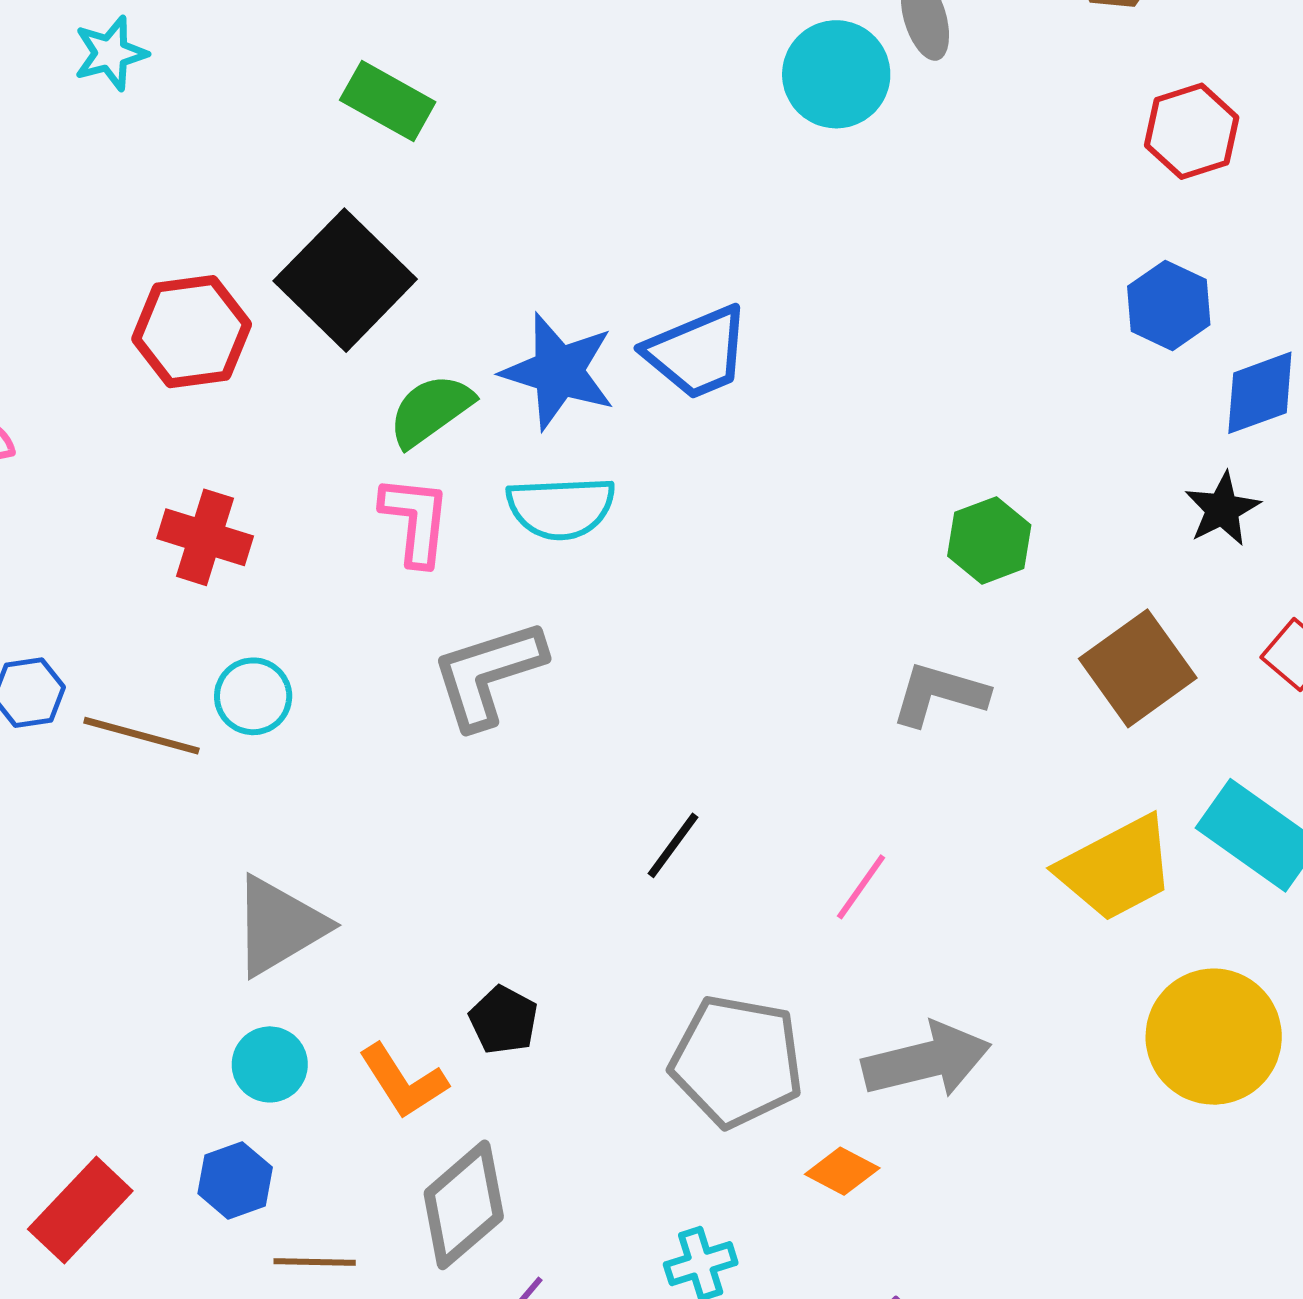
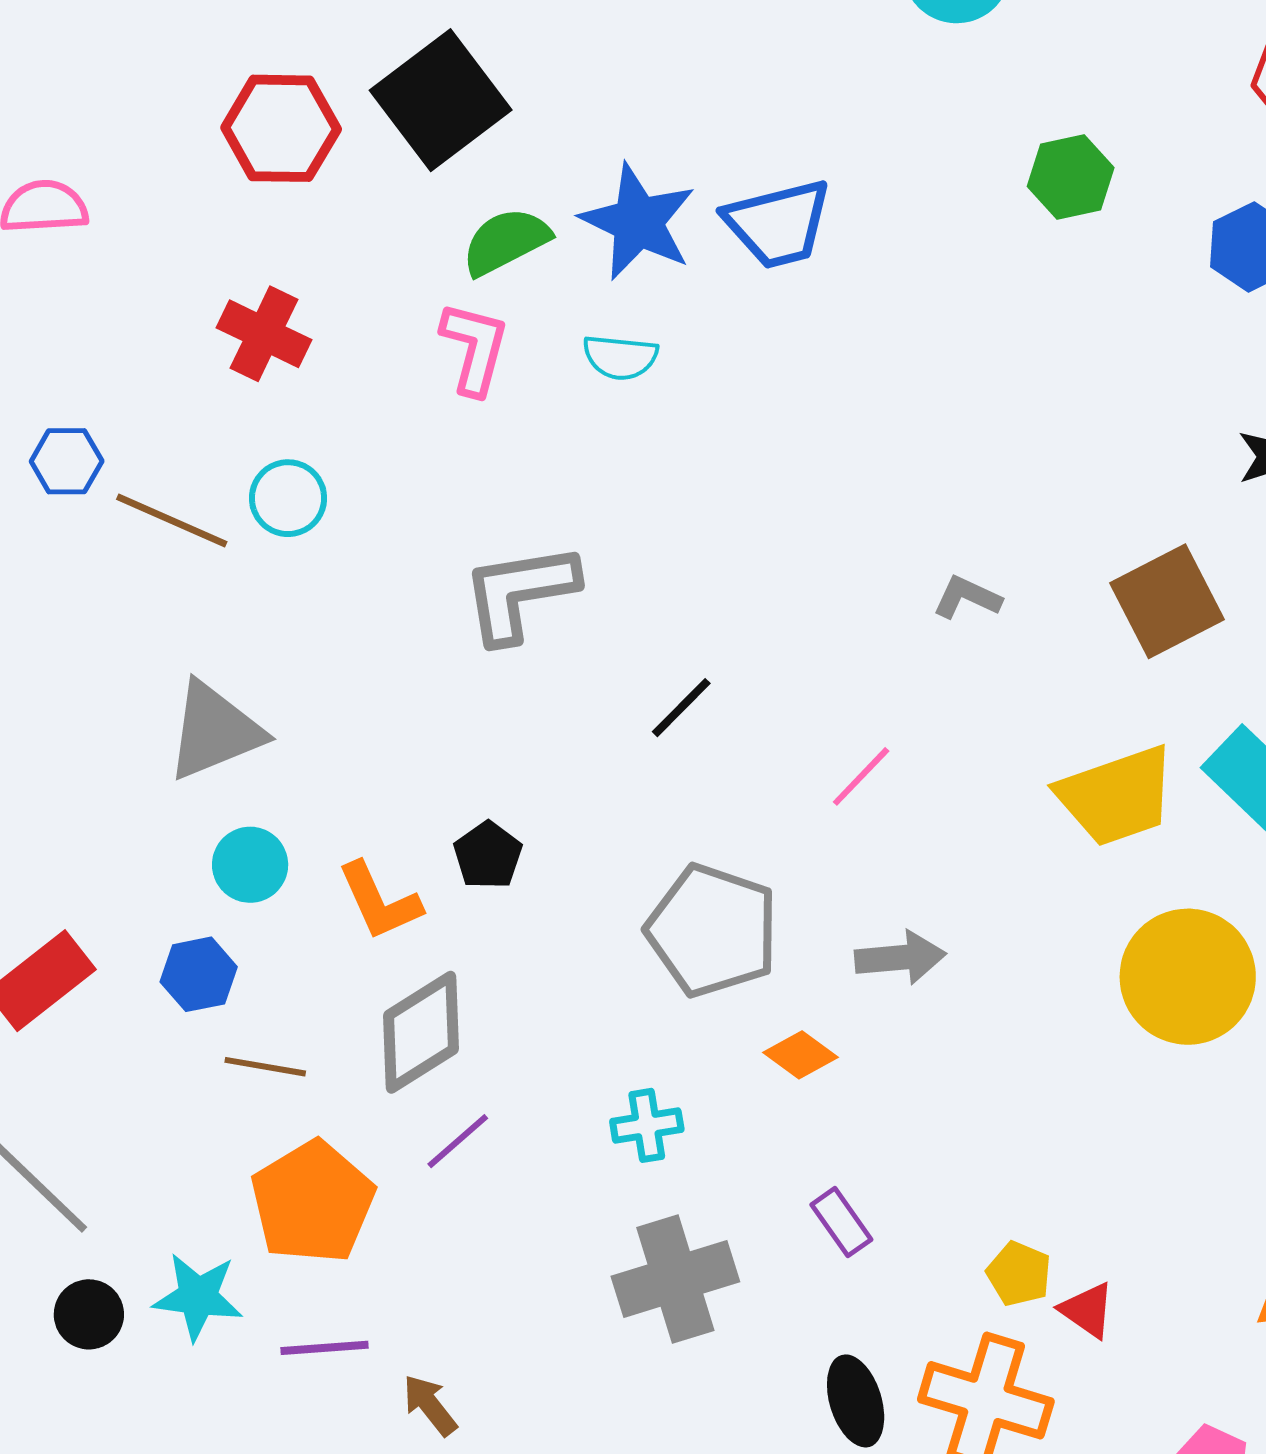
cyan semicircle: (561, 508) -> (620, 357), size x0.7
green hexagon: (989, 540) -> (1071, 177), moved
gray L-shape: (488, 674) -> (520, 593), moved
gray L-shape: (939, 694) -> (967, 597), size x0.7
gray triangle: (279, 926) -> (215, 731), moved
gray arrow: (927, 1060) -> (900, 958), size x0.7

